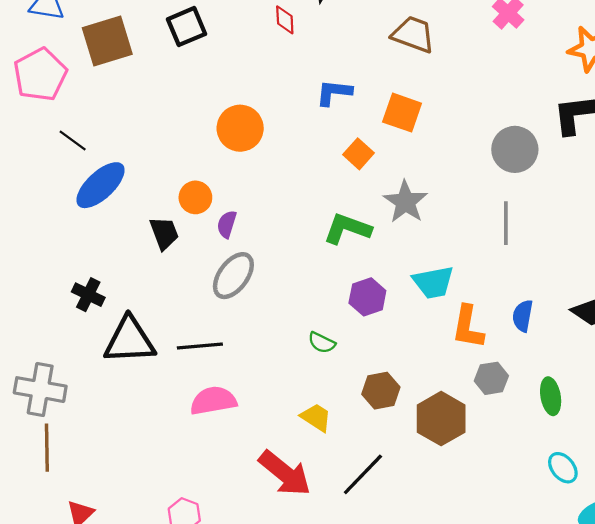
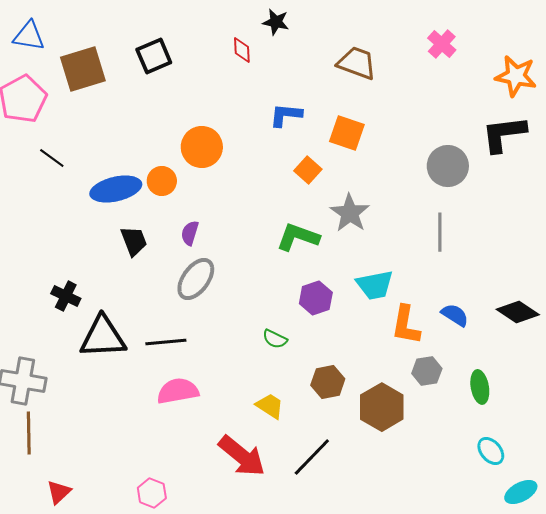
blue ellipse: (101, 185) -> (116, 189), moved, turned 30
orange circle: (195, 197) -> (162, 181), moved
blue semicircle: (523, 316) -> (455, 315), turned 112

